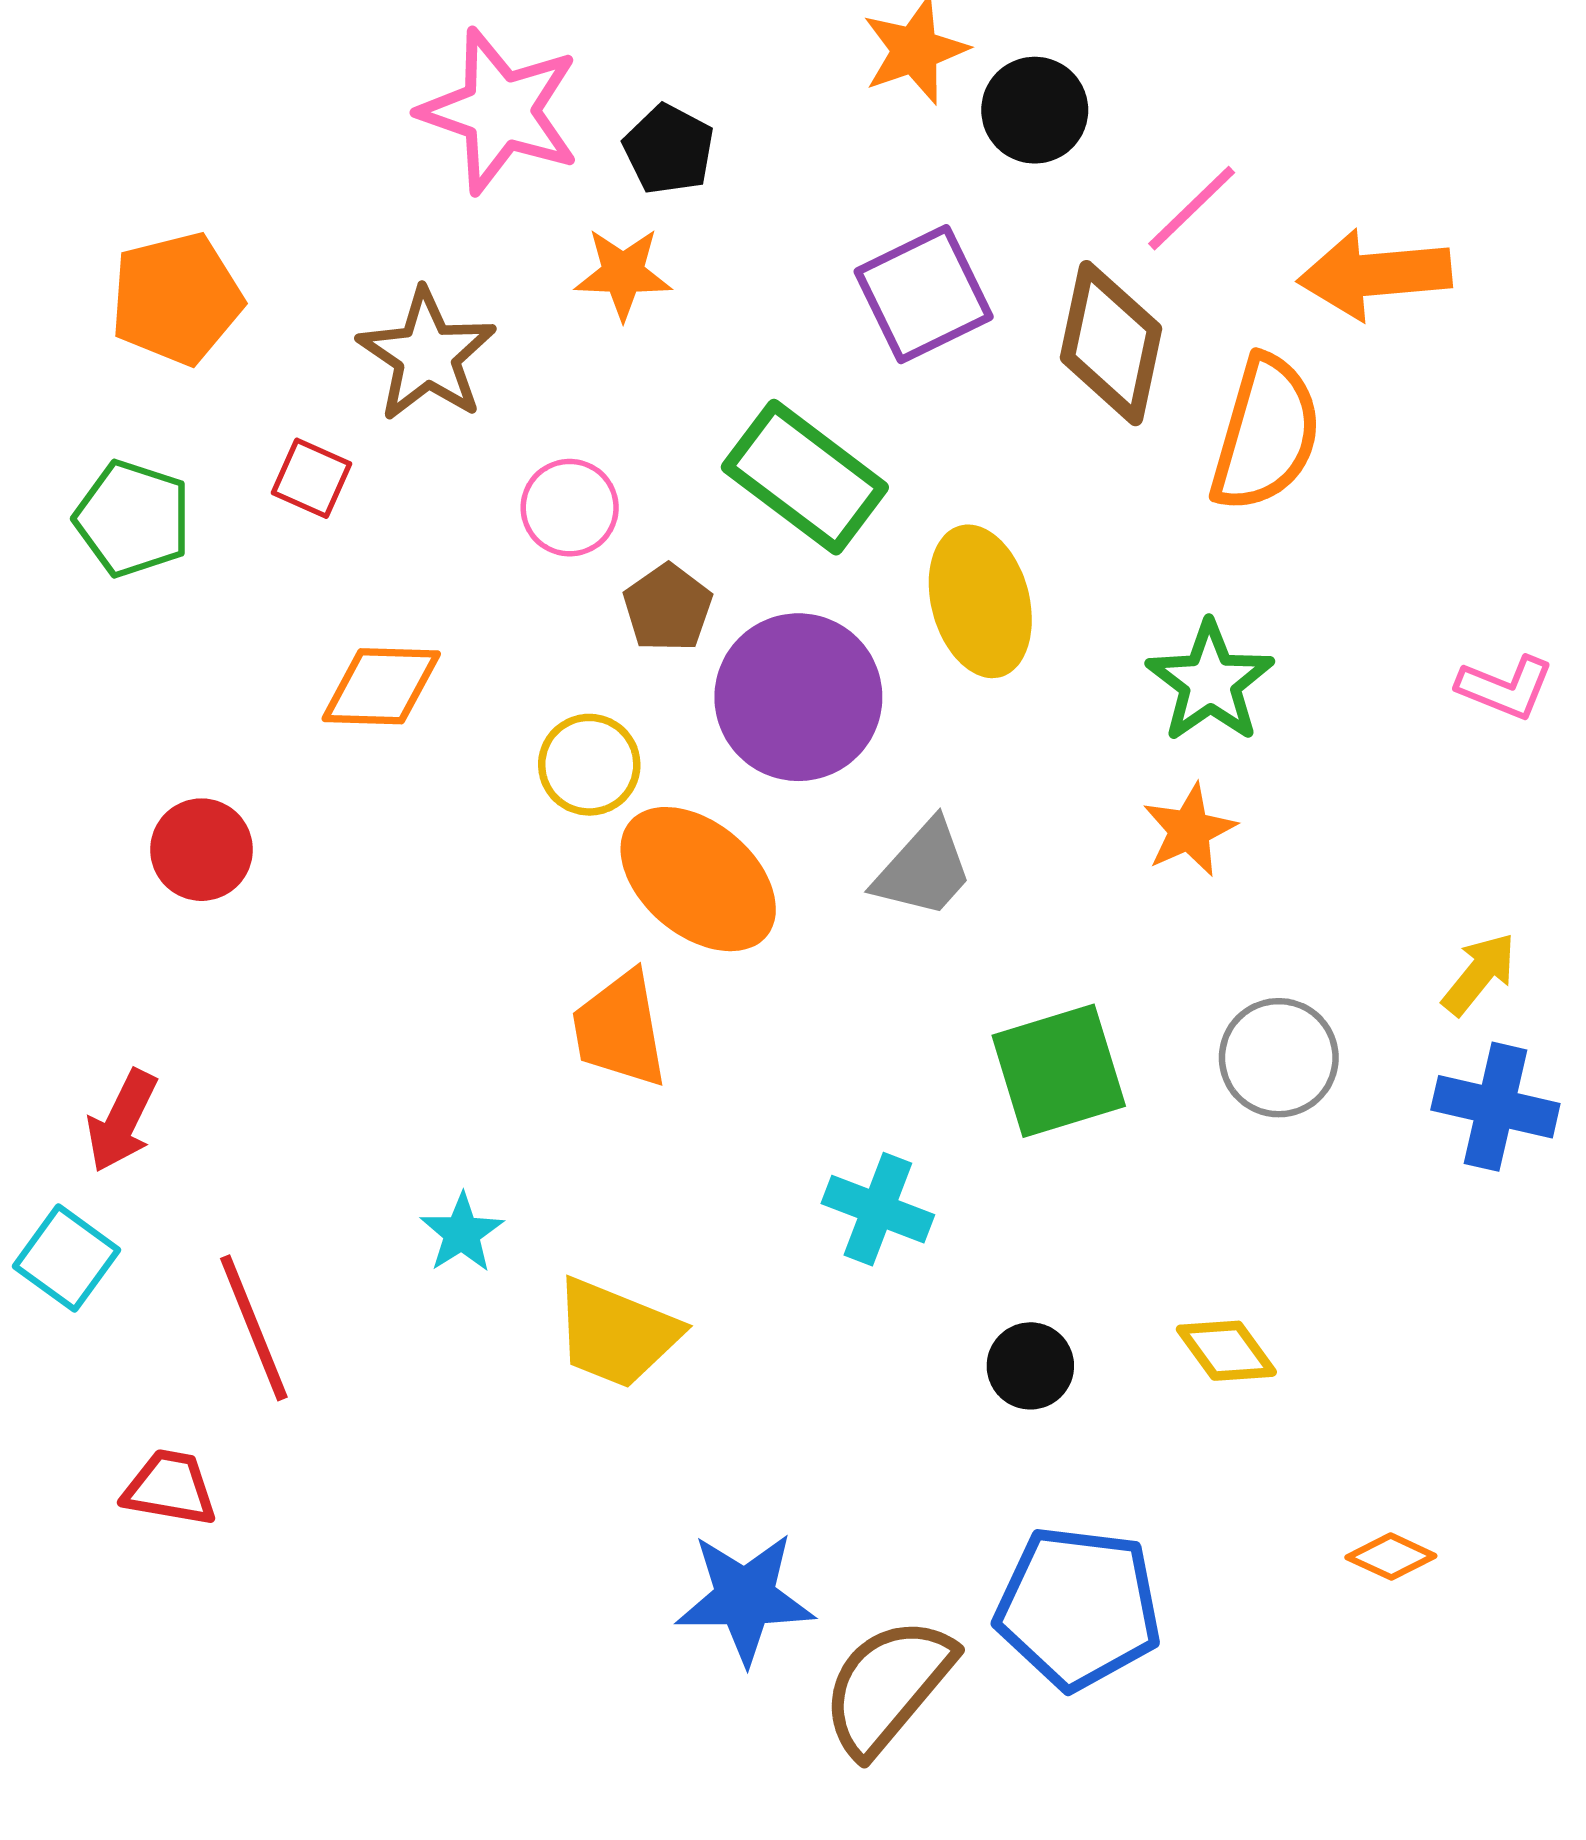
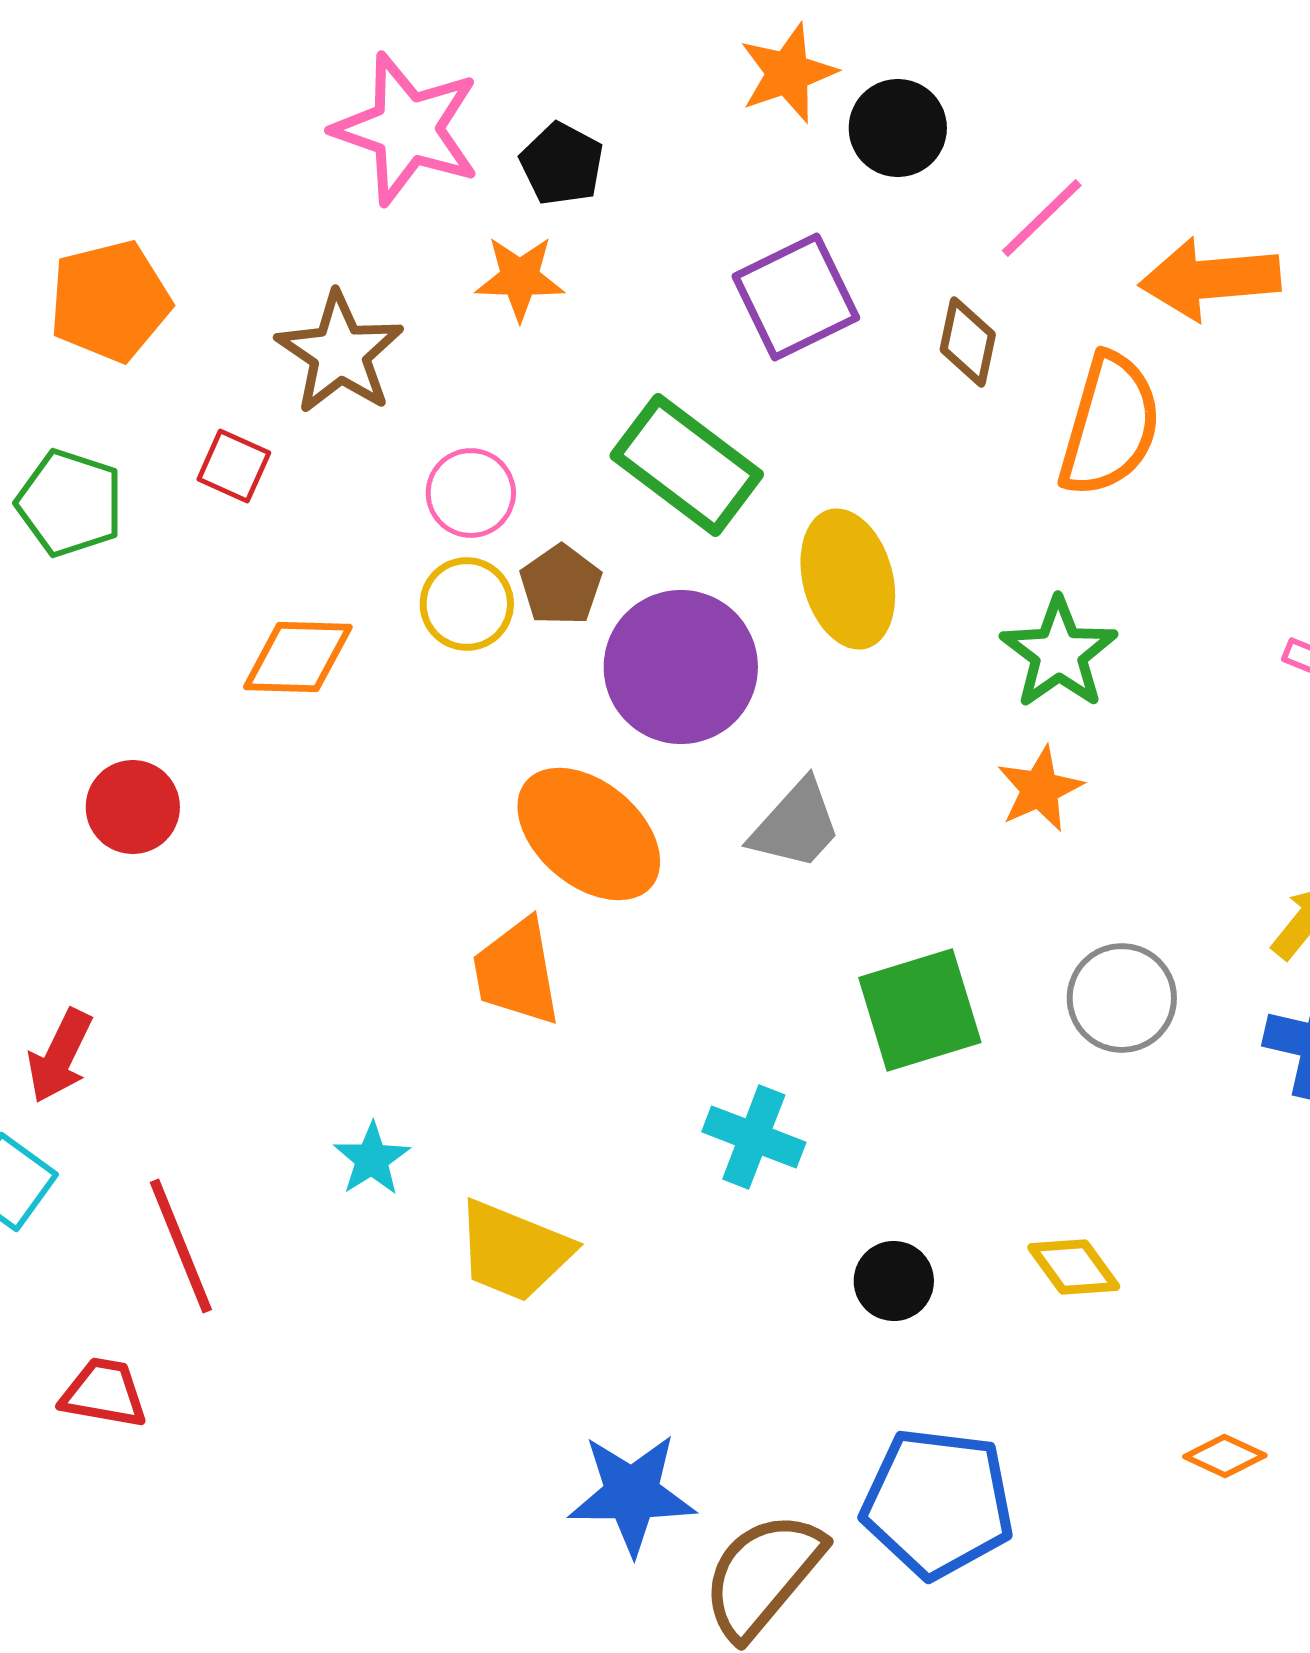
brown diamond: (1111, 343) -> (968, 342), size x0.6
yellow circle: (589, 765) -> (467, 604), moved

